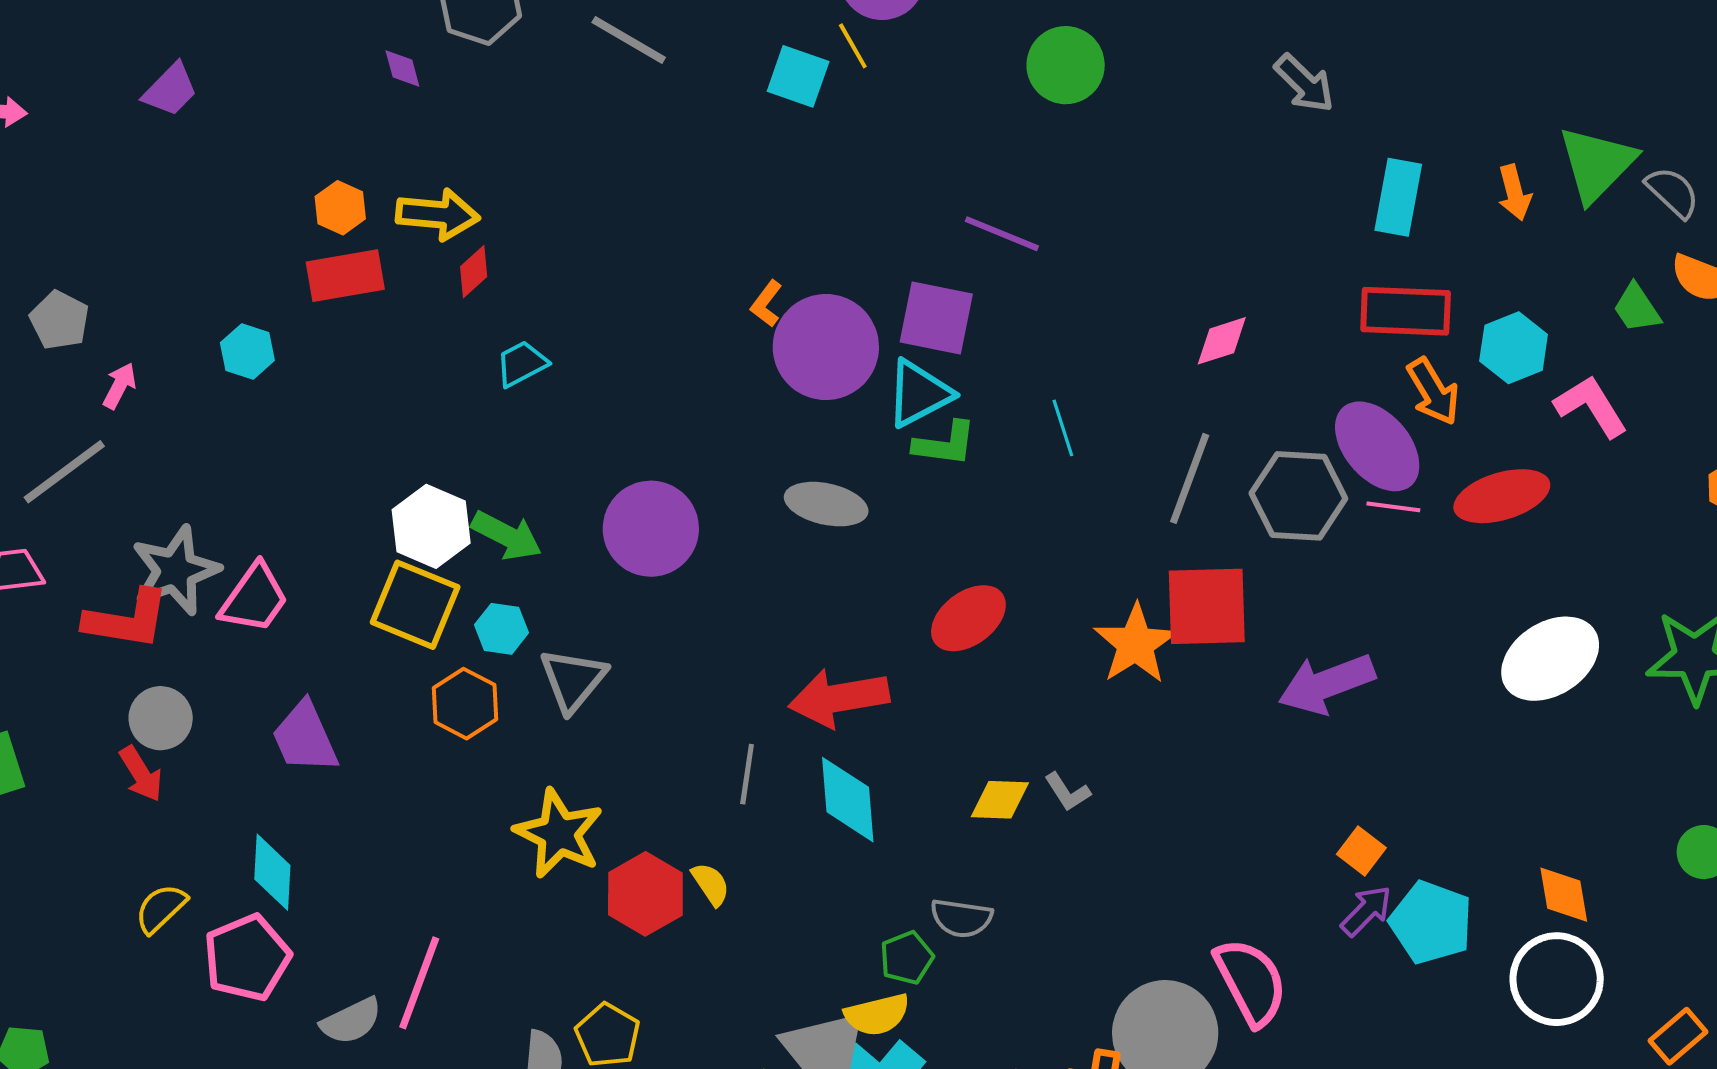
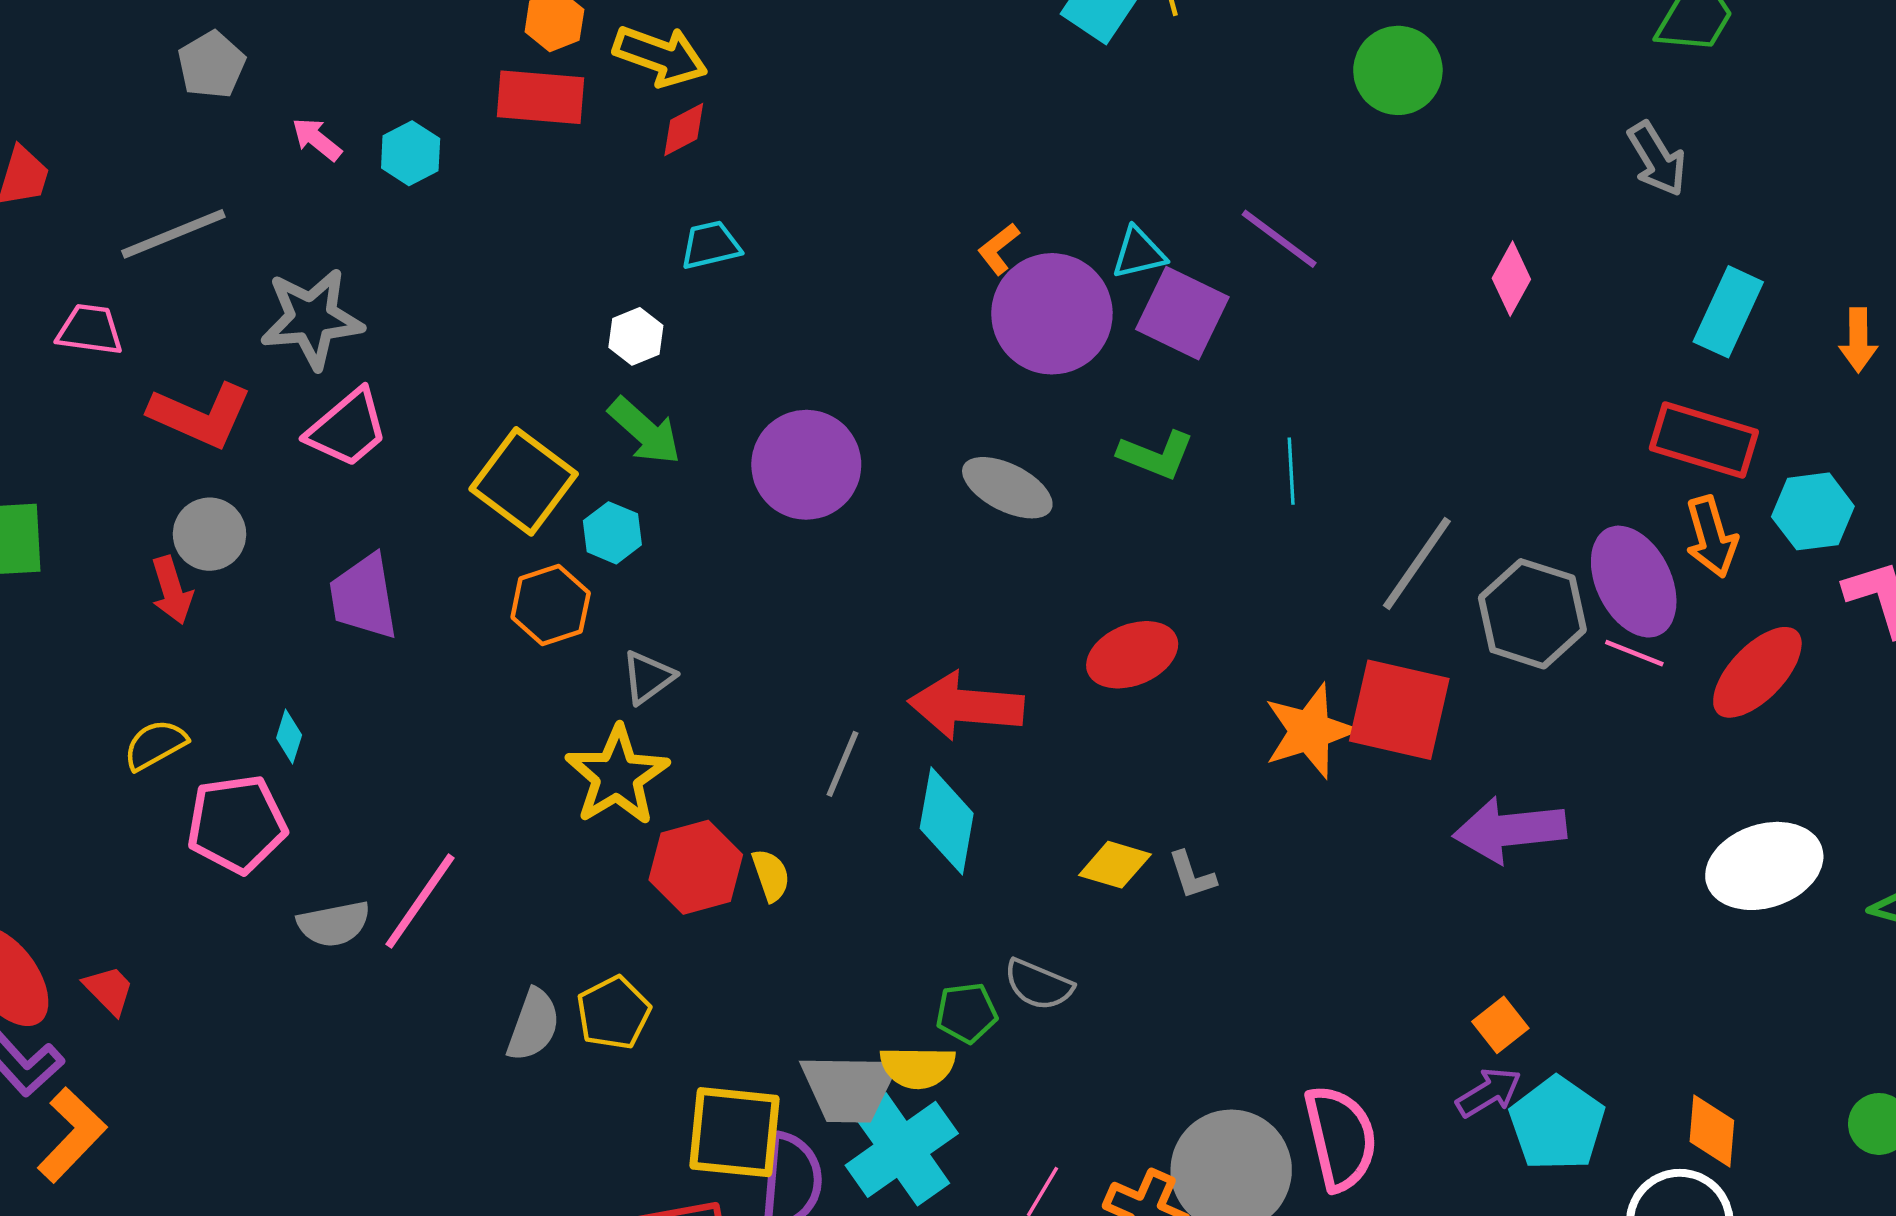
pink diamond: (1222, 341) -> (1511, 279), moved, turned -58
pink arrow: (120, 386) -> (317, 139), moved, turned -93
cyan triangle: (919, 393) -> (1139, 253), moved, size x0.7
red ellipse: (1502, 496) -> (1757, 672), turned -44
white hexagon: (431, 526) -> (636, 336), moved, size x0.6
gray star: (175, 570) -> (312, 319), moved
gray triangle: (573, 680) -> (648, 677), moved, size x0.7
cyan diamond: (272, 872) -> (289, 737), size x0.6

